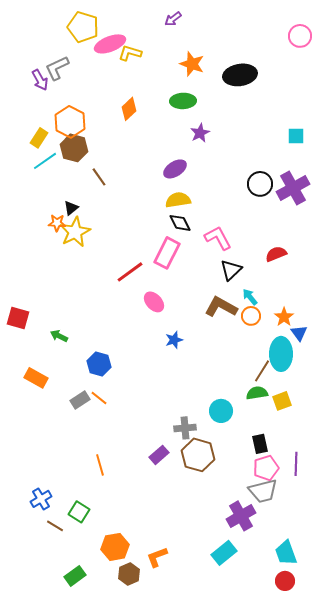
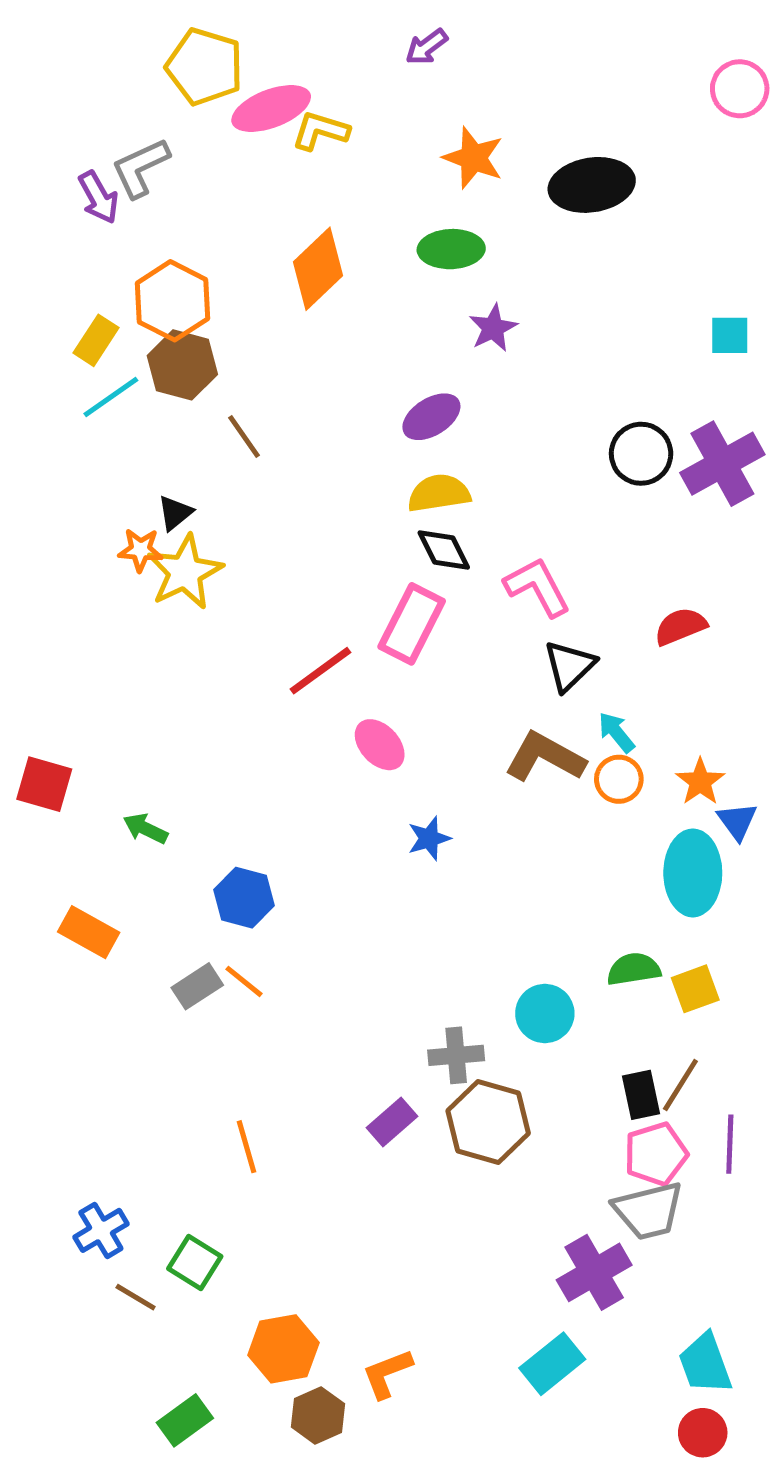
orange diamond: (129, 109) -> (318, 269), size x1.4
brown line: (262, 371) -> (680, 1085), moved

